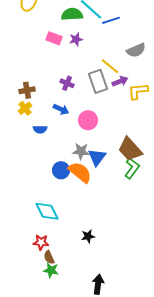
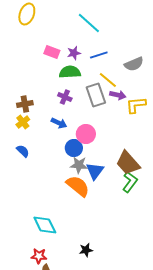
green semicircle: (72, 14) -> (70, 72), moved
blue line: (111, 20) -> (99, 55), moved
purple arrow: (120, 81) -> (118, 95), turned 35
blue semicircle: (40, 129) -> (23, 151), moved, turned -136
blue circle: (61, 170) -> (74, 148), moved

